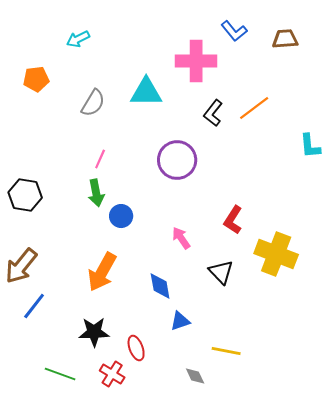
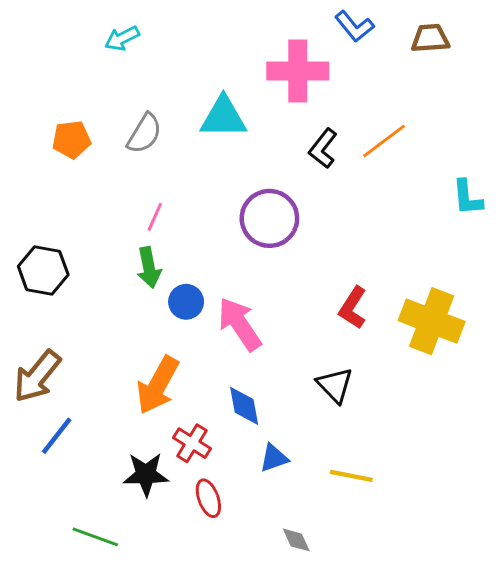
orange pentagon: (36, 79) -> (71, 140), moved
pink arrow: (181, 238) -> (240, 324), moved, size x1.6
yellow cross: (276, 254) -> (432, 321), moved
yellow line: (226, 351) -> (351, 476), moved
red cross: (112, 374) -> (192, 443), moved

